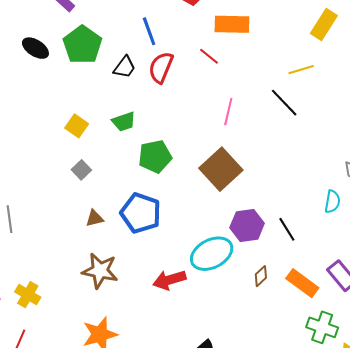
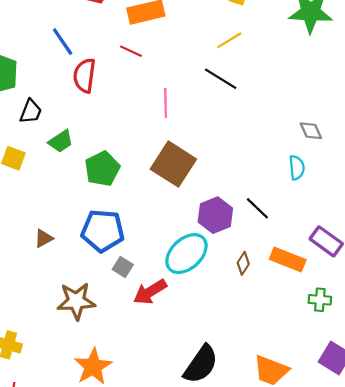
black trapezoid: (125, 67) -> (31, 111), moved
gray square: (81, 170) -> (123, 267), moved
brown triangle: (94, 218) -> (44, 238), moved
green cross: (322, 327) -> (320, 300), size x0.7

